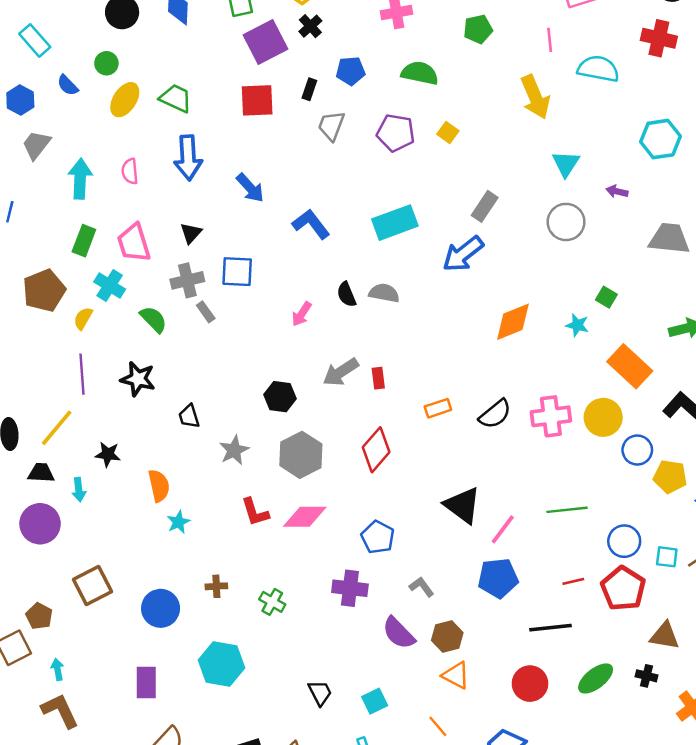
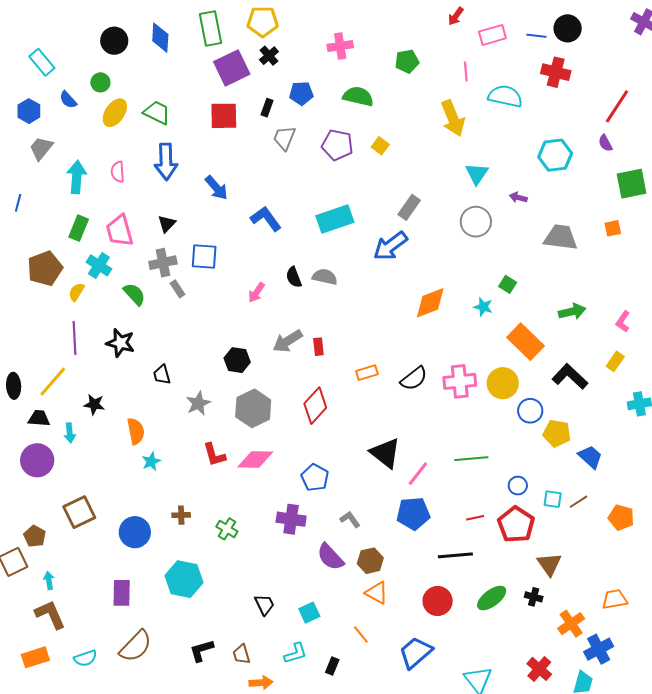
blue circle: (624, 541) -> (518, 486), size x0.7
brown triangle: (665, 636) -> (549, 564), turned 44

